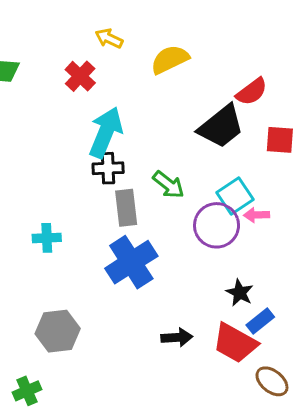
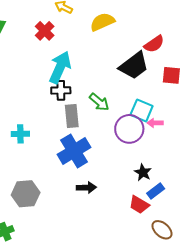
cyan square: (235, 196) -> (142, 110), turned -35
black arrow: (177, 337) -> (86, 188), moved
red trapezoid: (235, 343) -> (139, 205), size x0.7

